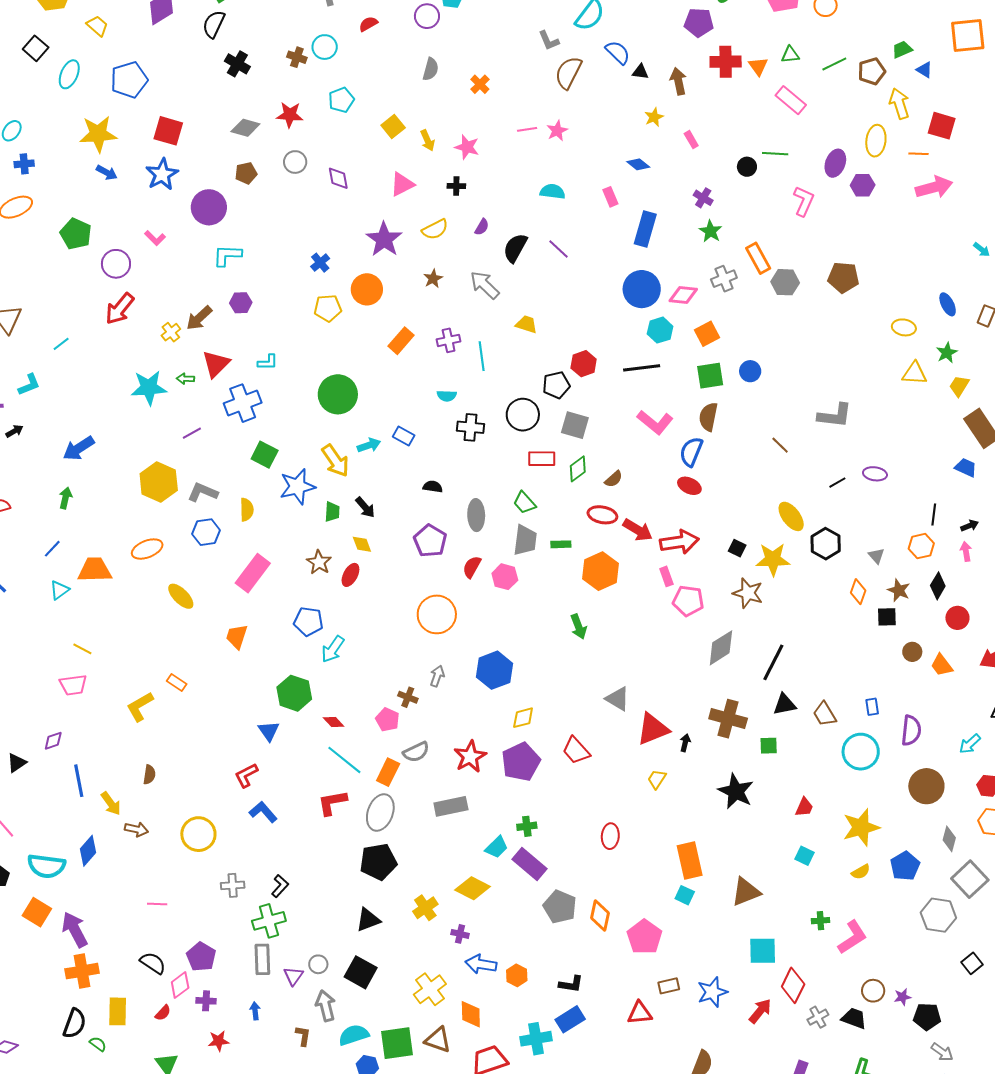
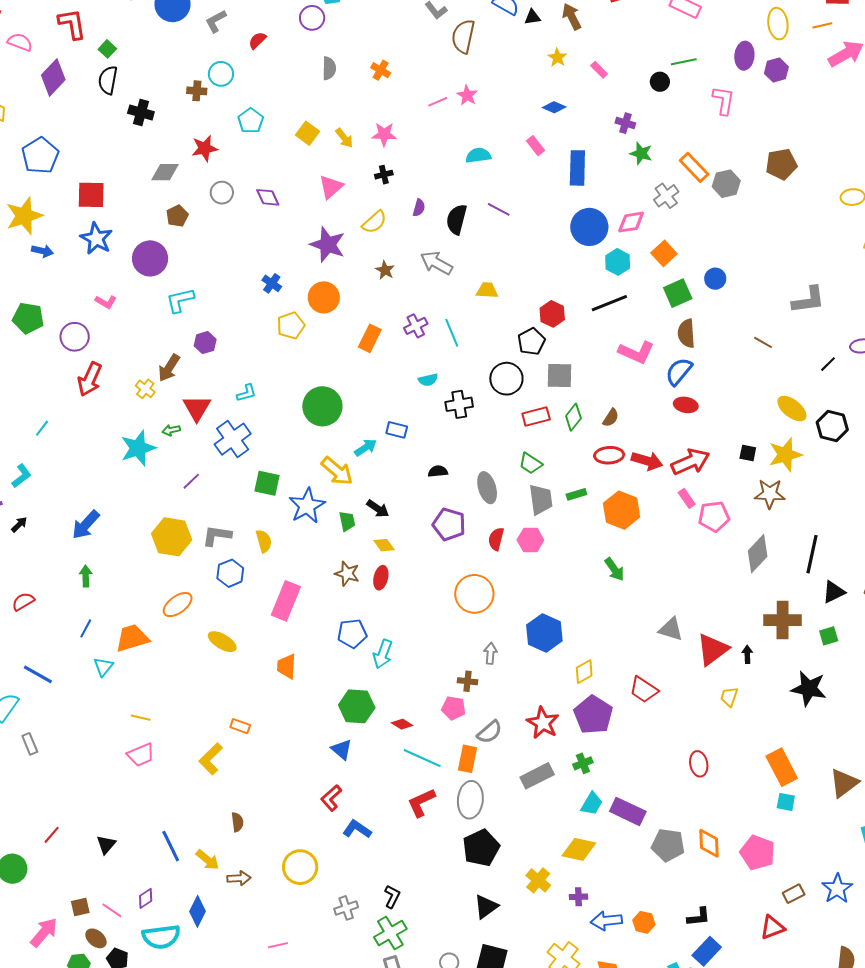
blue semicircle: (691, 452) -> (679, 372), turned 32
purple diamond: (53, 741) -> (146, 898), moved
green cross: (527, 826) -> (583, 763), moved

